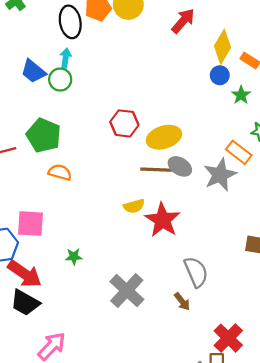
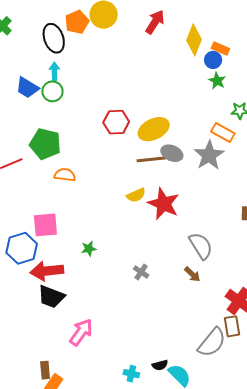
blue circle: (220, 75) -> (213, 60), moved
red arrow: (25, 274) -> (47, 271), turned 148
gray cross: (127, 291) -> (141, 272), size x0.5

